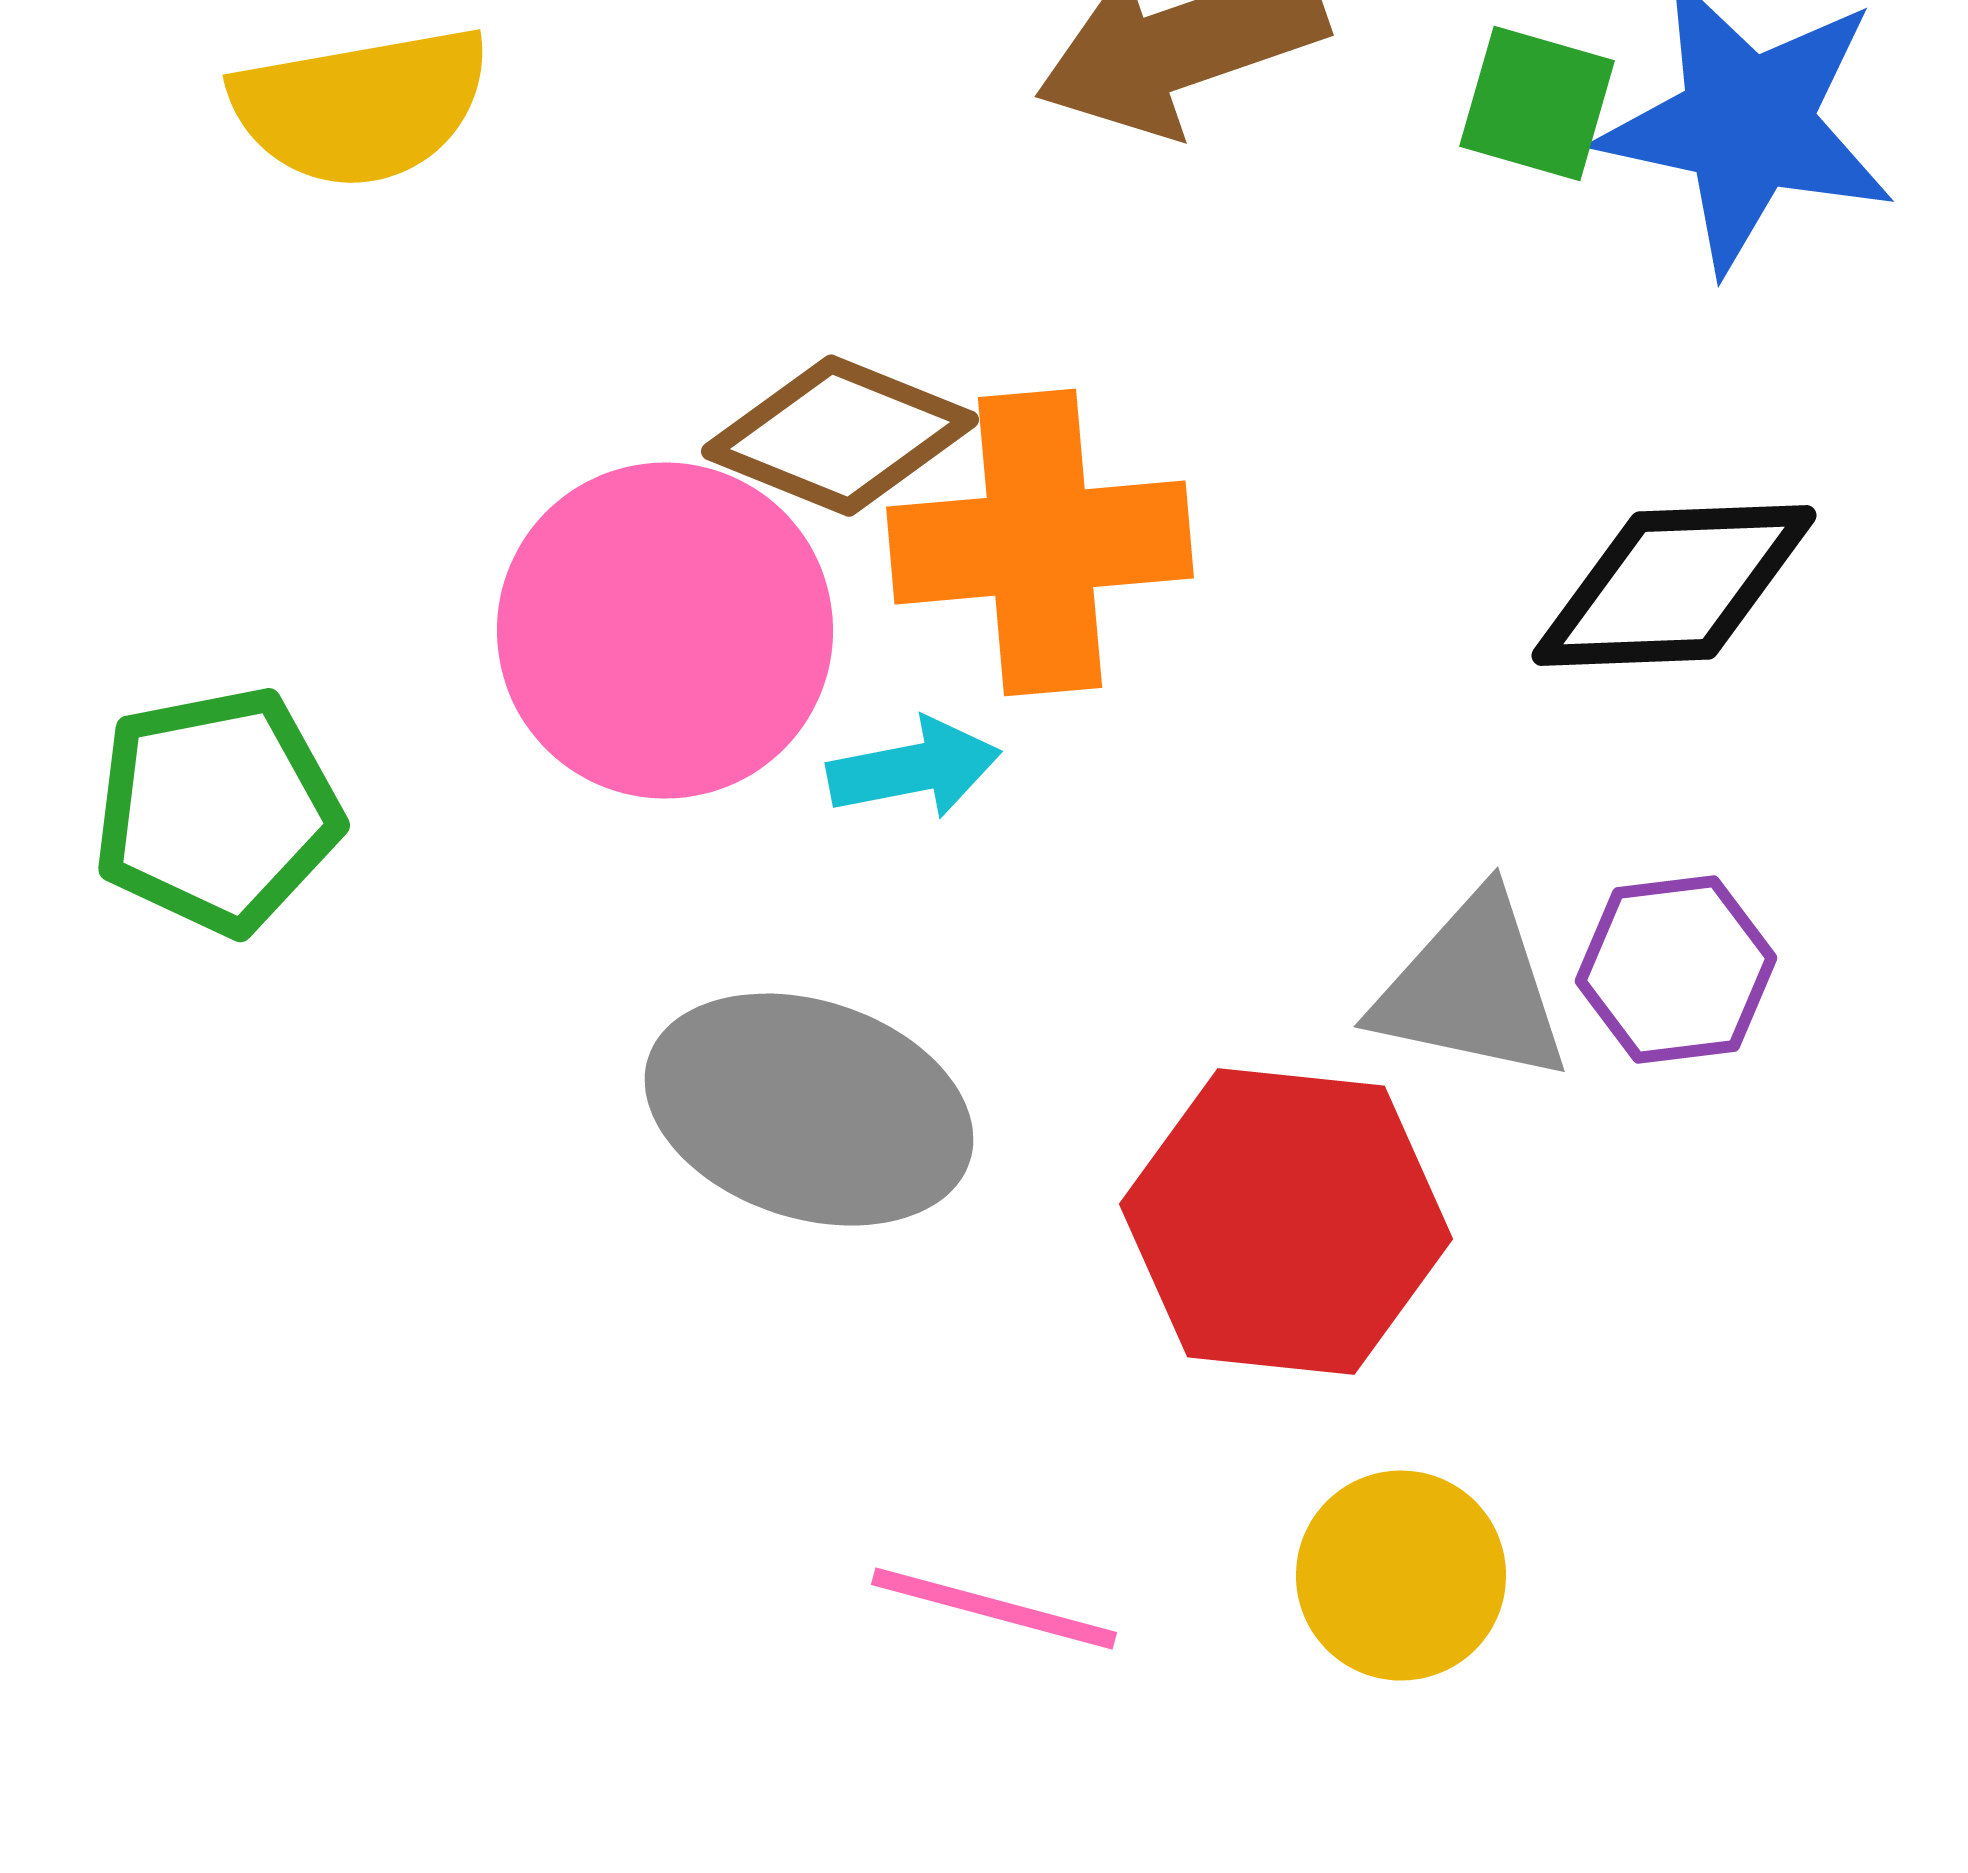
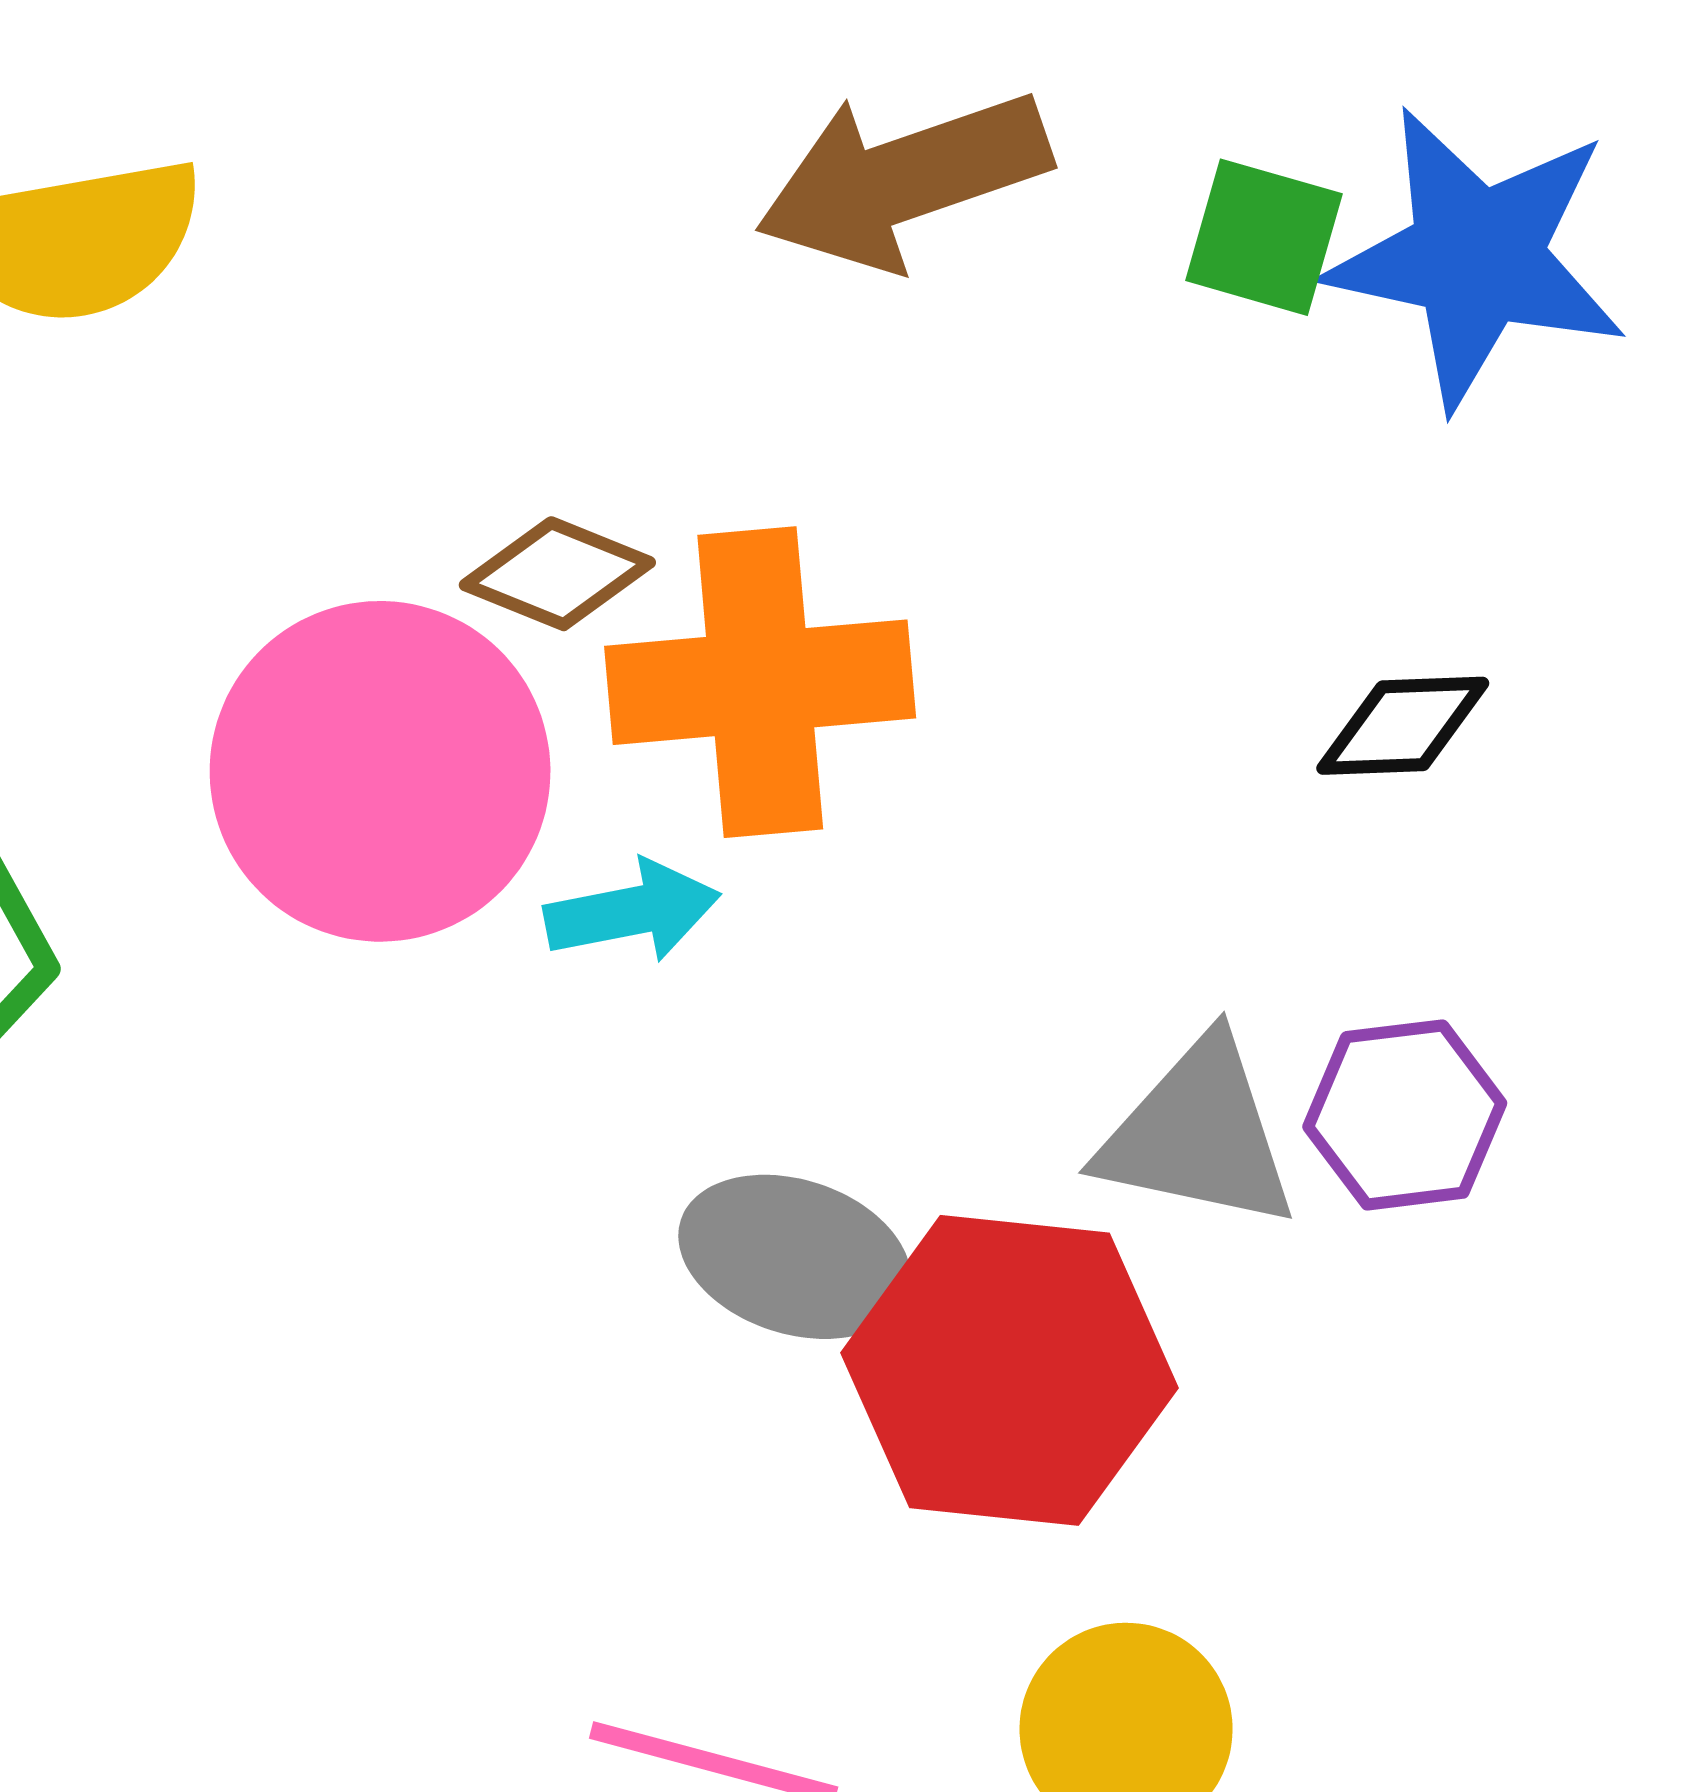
brown diamond: (840, 436) -> (557, 574), size x0.7
black diamond: (1674, 586) -> (1403, 726), size x0.6
gray ellipse: (809, 1110) -> (795, 1257), moved, size x0.7

